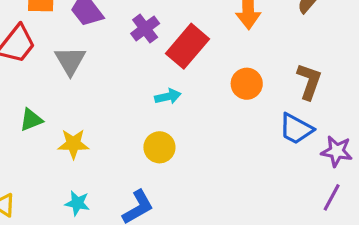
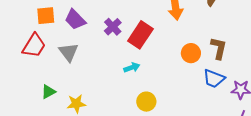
orange circle: (247, 84) -> (191, 53), moved
yellow circle: (159, 147) -> (146, 102), moved

